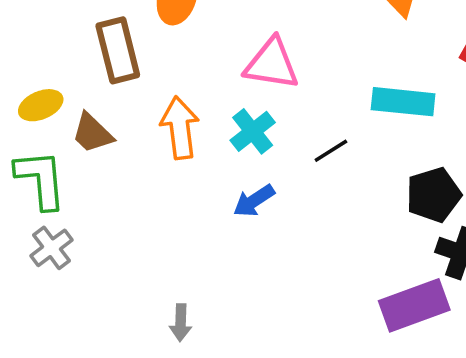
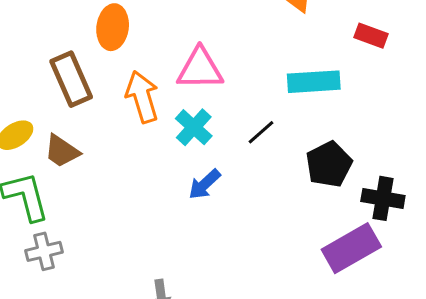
orange arrow: (180, 128) -> (142, 97), moved
black pentagon: (433, 195) -> (329, 164), moved
gray cross: (52, 248) -> (44, 251), turned 33

